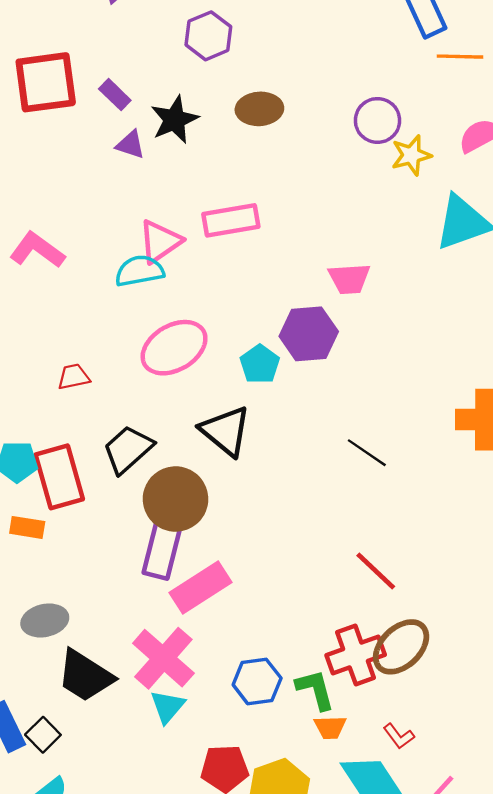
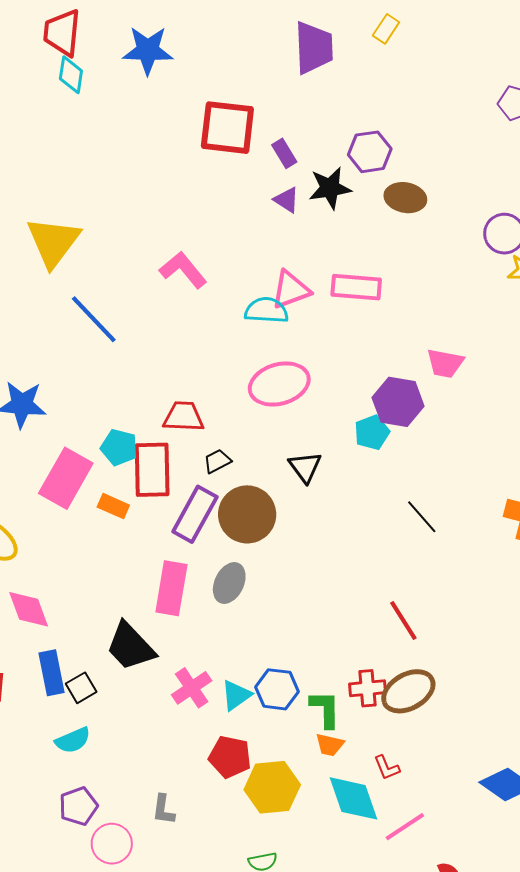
purple hexagon: (208, 36) -> (370, 152), moved
cyan pentagon: (260, 364) -> (372, 432), moved
red trapezoid: (74, 377) -> (184, 417), moved, size x1.4
black triangle: (226, 431) -> (305, 467), size x0.7
black trapezoid: (128, 449) -> (217, 461), size x0.6
purple rectangle: (162, 548) -> (195, 514), moved
pink rectangle: (200, 588) -> (171, 588), moved, turned -62
gray ellipse: (45, 620) -> (229, 583), moved, turned -66
red cross: (356, 655) -> (367, 688), size x0.7
pink cross: (163, 658) -> (192, 688), moved, size x0.7
cyan triangle: (167, 707) -> (236, 695), moved

